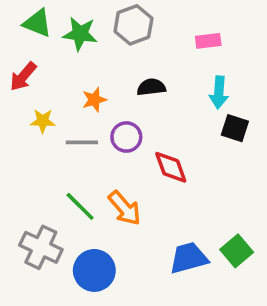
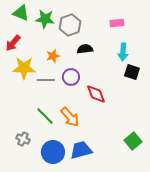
gray hexagon: (133, 25) -> (70, 25), moved
yellow star: (43, 121) -> (24, 68), size x1.6
gray cross: (41, 247) -> (23, 139), size x0.6
blue trapezoid: (189, 258) -> (81, 150), moved

